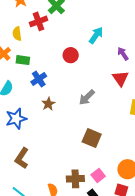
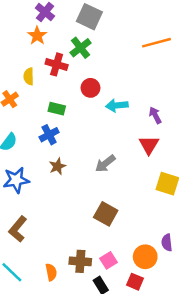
red cross: (38, 21) -> (57, 64), turned 30
cyan arrow: (96, 35) -> (117, 105), moved, turned -138
red circle: (71, 55) -> (90, 88), moved
green rectangle: (23, 60) -> (57, 109), moved

